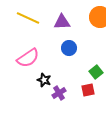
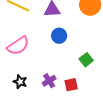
black star: (44, 80) -> (20, 82), moved
red square: (88, 90) -> (71, 85), moved

